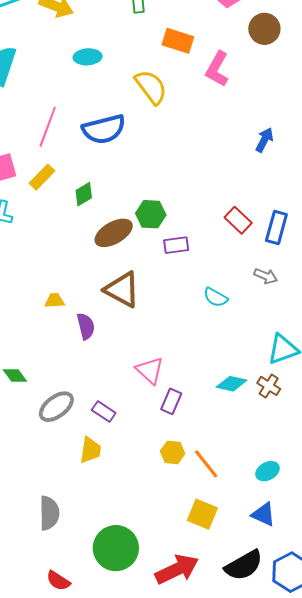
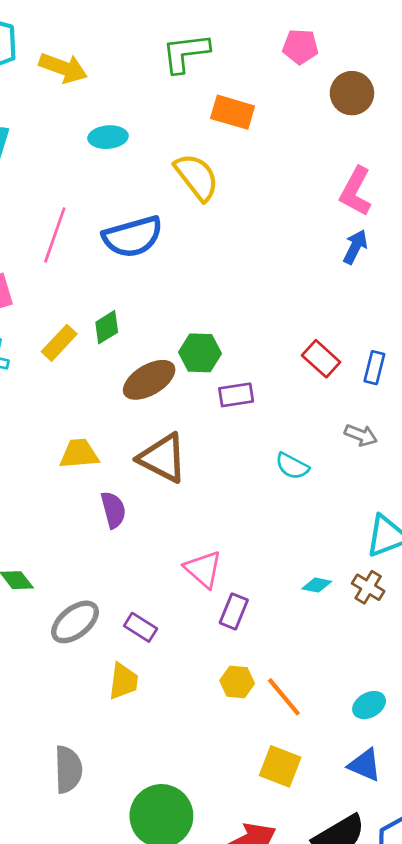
pink L-shape: (217, 69) -> (356, 191), moved
yellow rectangle: (42, 177) -> (59, 343), moved
blue rectangle: (276, 227) -> (374, 368), size x0.7
yellow trapezoid: (55, 301) -> (79, 454), moved, size x1.4
cyan diamond: (232, 384) -> (317, 585), size x0.7

